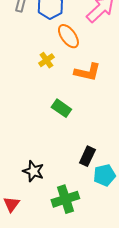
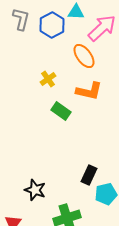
orange ellipse: (68, 36) -> (84, 56), moved
green rectangle: (61, 108) -> (61, 111), moved

